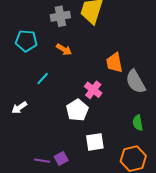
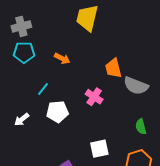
gray cross: (60, 16) -> (21, 26), moved
gray semicircle: (136, 82) -> (136, 86), turned -35
white pentagon: (77, 110) -> (57, 112), moved, turned 30

